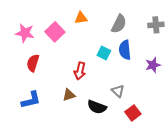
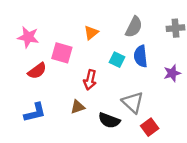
orange triangle: (81, 18) -> (91, 33), moved, turned -32
pink square: (55, 32) -> (62, 53), moved, turned -30
red semicircle: (33, 63) -> (37, 71), turned -144
gray triangle: (118, 91) -> (133, 102), size x1.5

